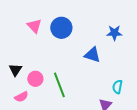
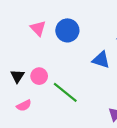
pink circle: (35, 79) -> (39, 76), moved
green line: (59, 85) -> (65, 92), turned -30

